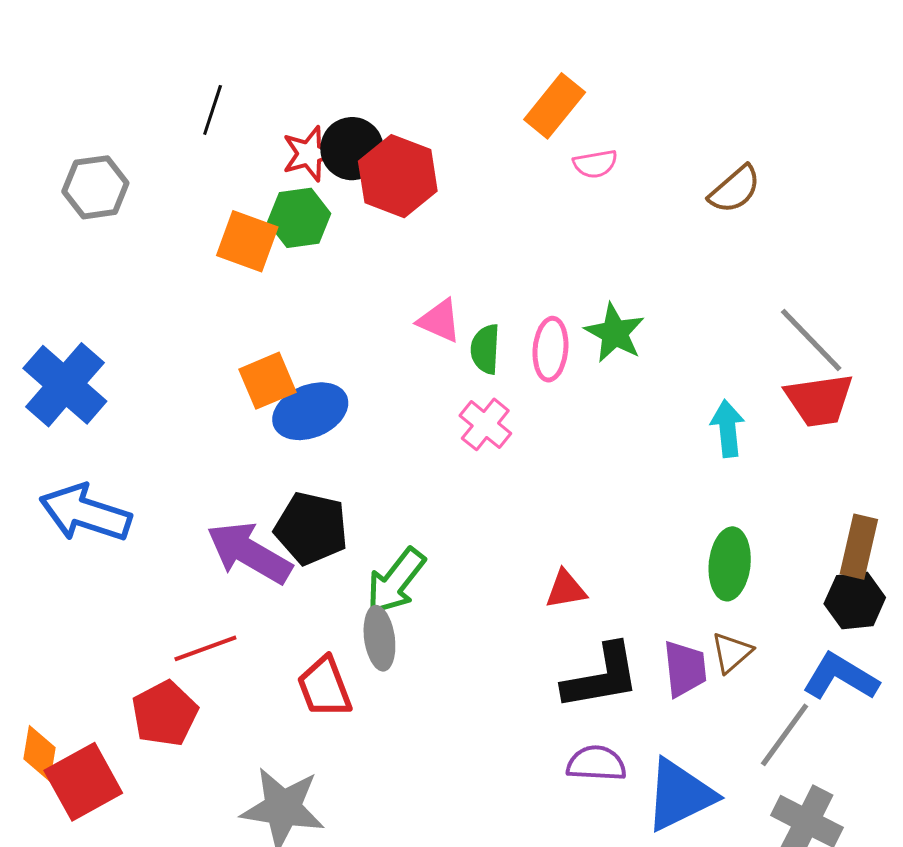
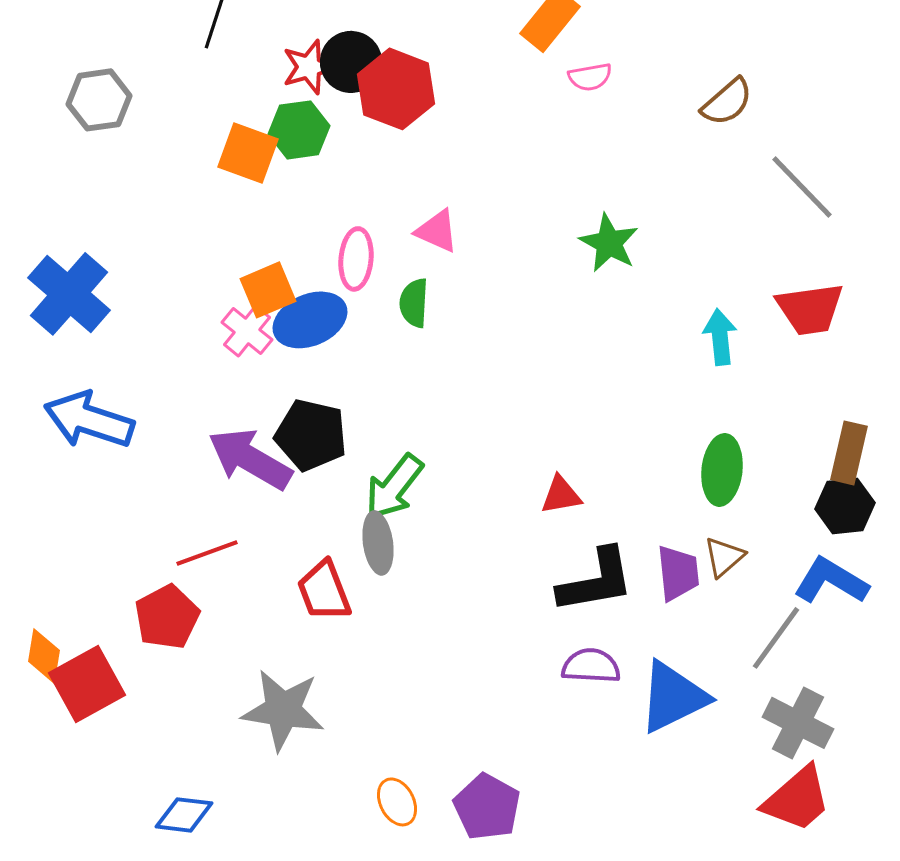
gray line: (811, 340) -> (802, 187), moved
green semicircle: (485, 349) -> (414, 303), moved
pink ellipse: (550, 349) -> (356, 259), moved
pink cross: (485, 424) -> (247, 331), moved

